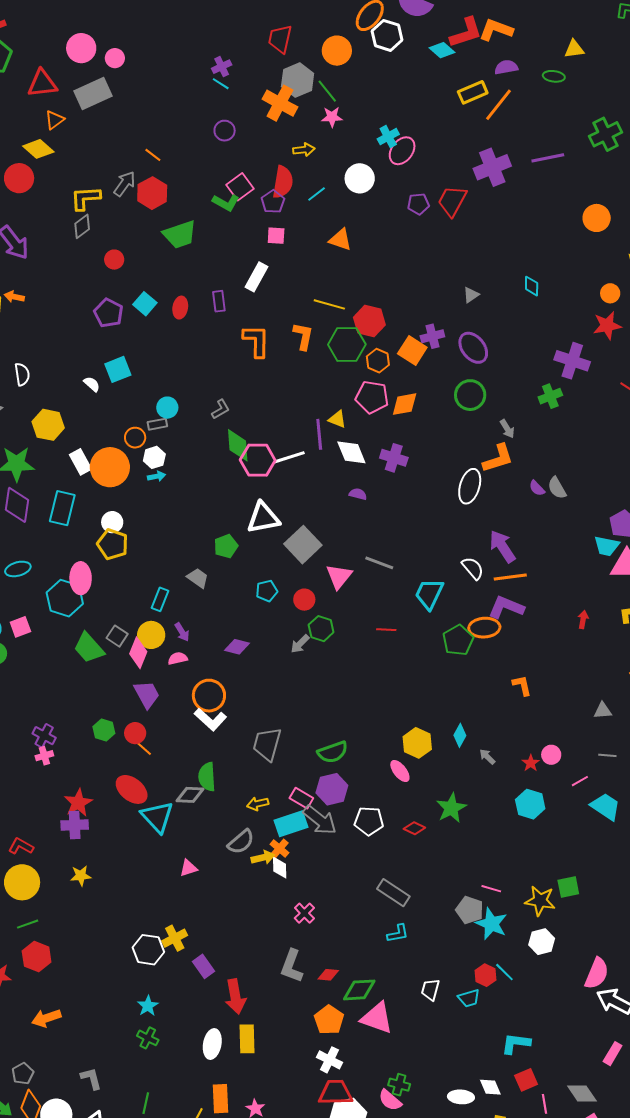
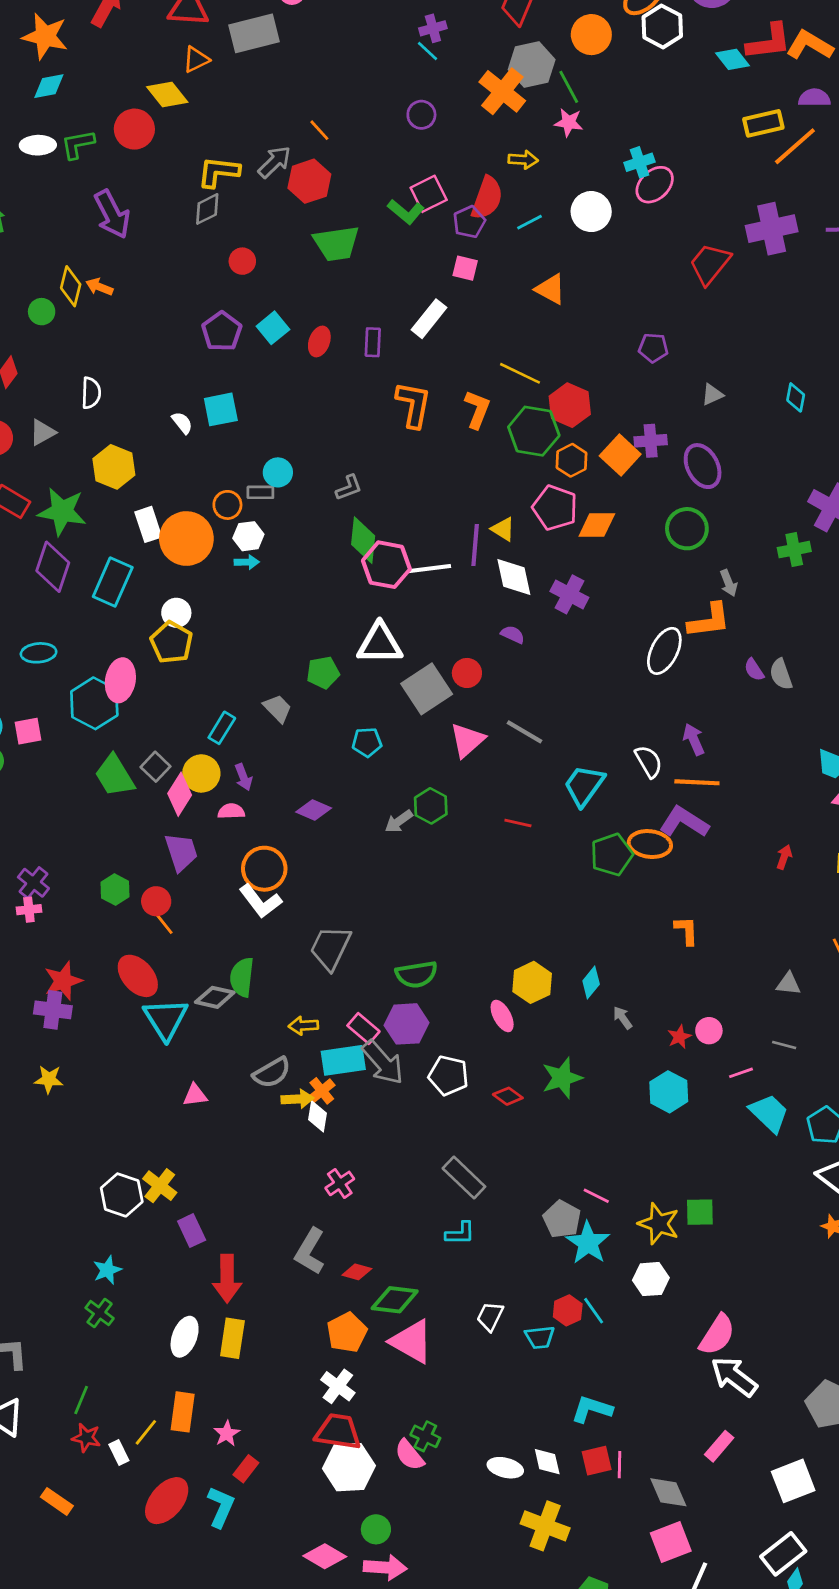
purple pentagon: (418, 204) -> (653, 348), moved
purple arrow: (502, 546) -> (694, 739), size x0.7
red circle: (304, 600) -> (467, 673), moved
yellow cross: (175, 938) -> (160, 1186), turned -35
pink line: (545, 1104) -> (620, 1465), moved

